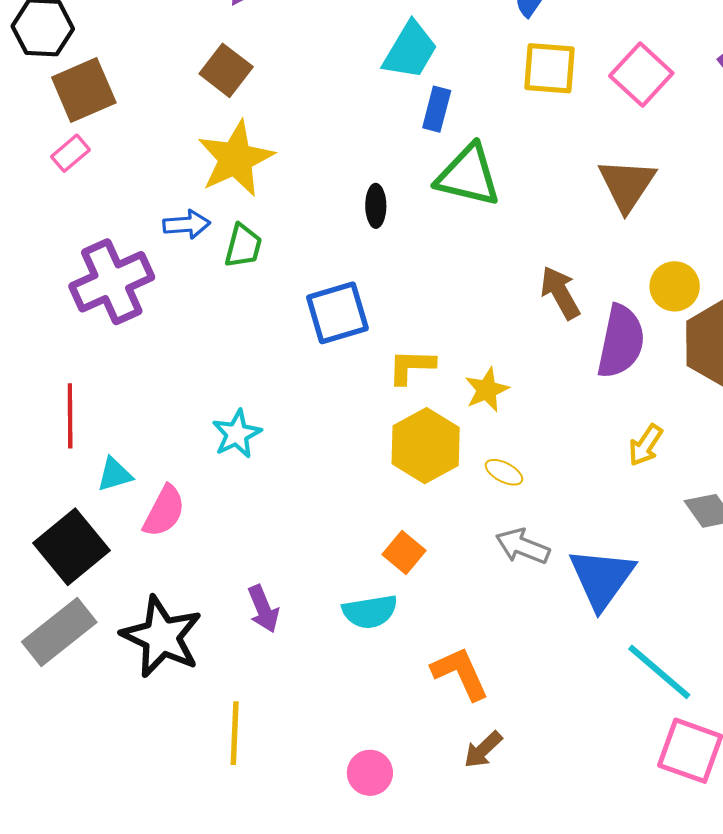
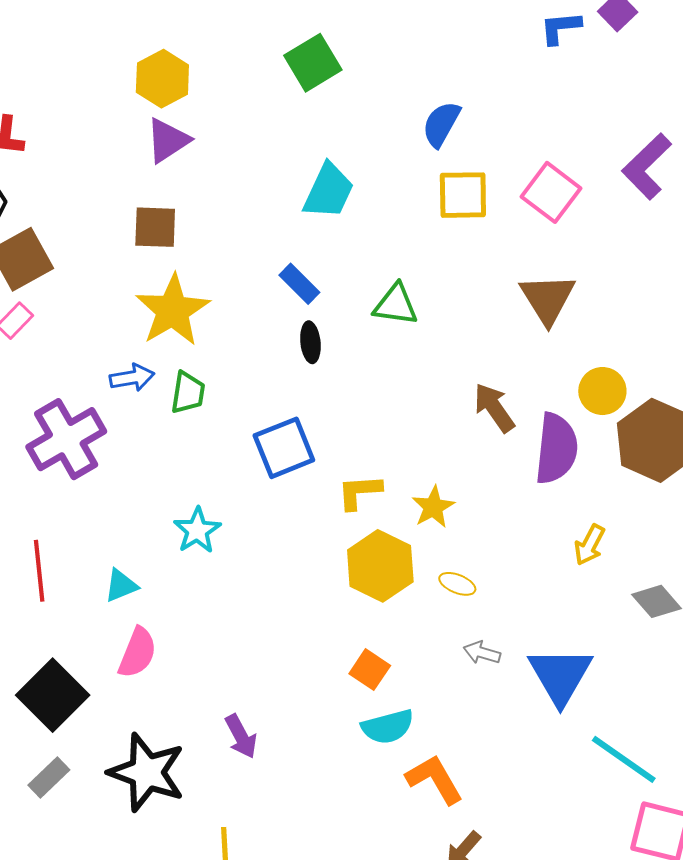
brown square: (226, 70) -> (155, 227), turned -30
blue rectangle: (437, 109) -> (299, 284), moved, turned -54
green triangle: (468, 175) -> (396, 305), size x0.7
cyan star: (237, 434) -> (197, 530), moved
cyan triangle: (115, 474) -> (121, 585), moved
gray arrow: (523, 546) -> (482, 653), size x0.7
cyan semicircle: (370, 612) -> (388, 727), moved
gray rectangle: (59, 632) -> (49, 778), size x0.6

